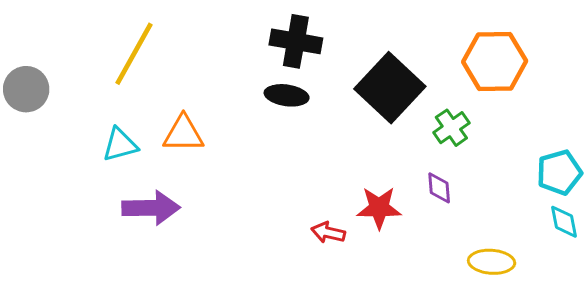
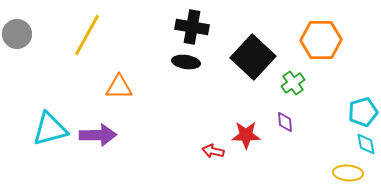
gray circle: (26, 89) -> (17, 34), moved
cyan triangle: (120, 145) -> (50, 129), moved, size x1.5
yellow ellipse: (492, 262) -> (348, 173), moved

